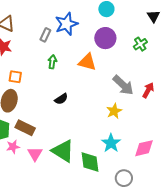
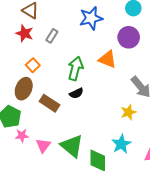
gray rectangle: (45, 35) -> (52, 36), moved
green arrow: (52, 62) -> (75, 69), moved, size x1.6
orange square: (15, 77) -> (33, 65), turned 32
brown rectangle: (25, 128) -> (50, 103), moved

